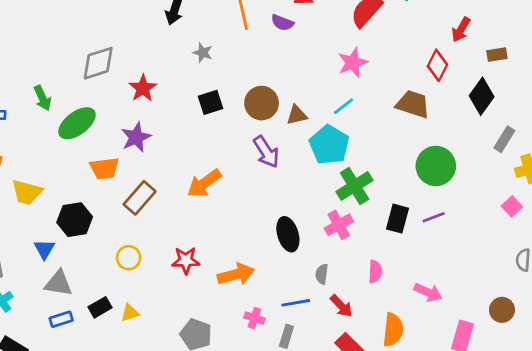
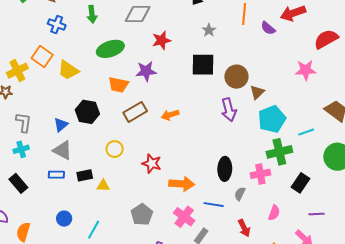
green arrow: (43, 98) -> (92, 14), moved
black square: (211, 102) -> (203, 65), size x1.4
cyan line: (344, 106) -> (306, 132), moved
brown triangle: (297, 115) -> (257, 92), turned -49
orange arrow: (204, 183) -> (170, 115), moved, size x0.7
yellow trapezoid: (27, 192) -> (68, 70), moved
purple line: (434, 217) -> (316, 214), moved
gray semicircle: (322, 274) -> (240, 194), moved
blue line: (296, 303) -> (214, 205), moved
pink cross: (254, 318) -> (184, 217), size x1.5

